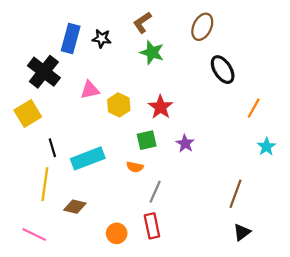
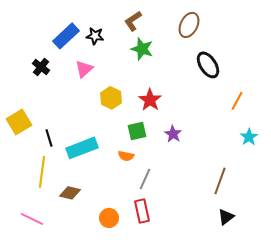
blue rectangle: (71, 39) -> (66, 36), turned 32
black cross: (44, 72) -> (41, 67), size x0.6
pink triangle: (90, 90) -> (84, 69), moved, turned -30
yellow square: (28, 113) -> (19, 122), moved

